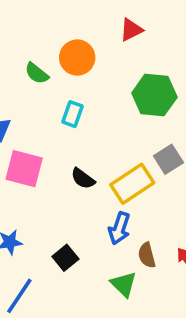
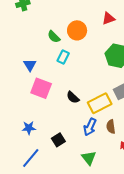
cyan rectangle: (72, 114) -> (63, 57), moved
brown semicircle: (147, 255) -> (111, 127), moved

